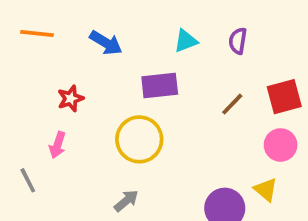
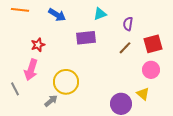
purple semicircle: (238, 41) -> (128, 24), moved
yellow circle: (139, 139) -> (66, 82), moved
pink arrow: (58, 145) -> (31, 70), size x1.5
gray arrow: (126, 201) -> (51, 101), moved

